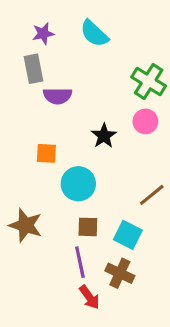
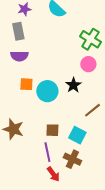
purple semicircle: (58, 96) -> (19, 56), moved
black star: (104, 136) -> (73, 85), moved
cyan circle: (78, 184) -> (47, 91), moved

